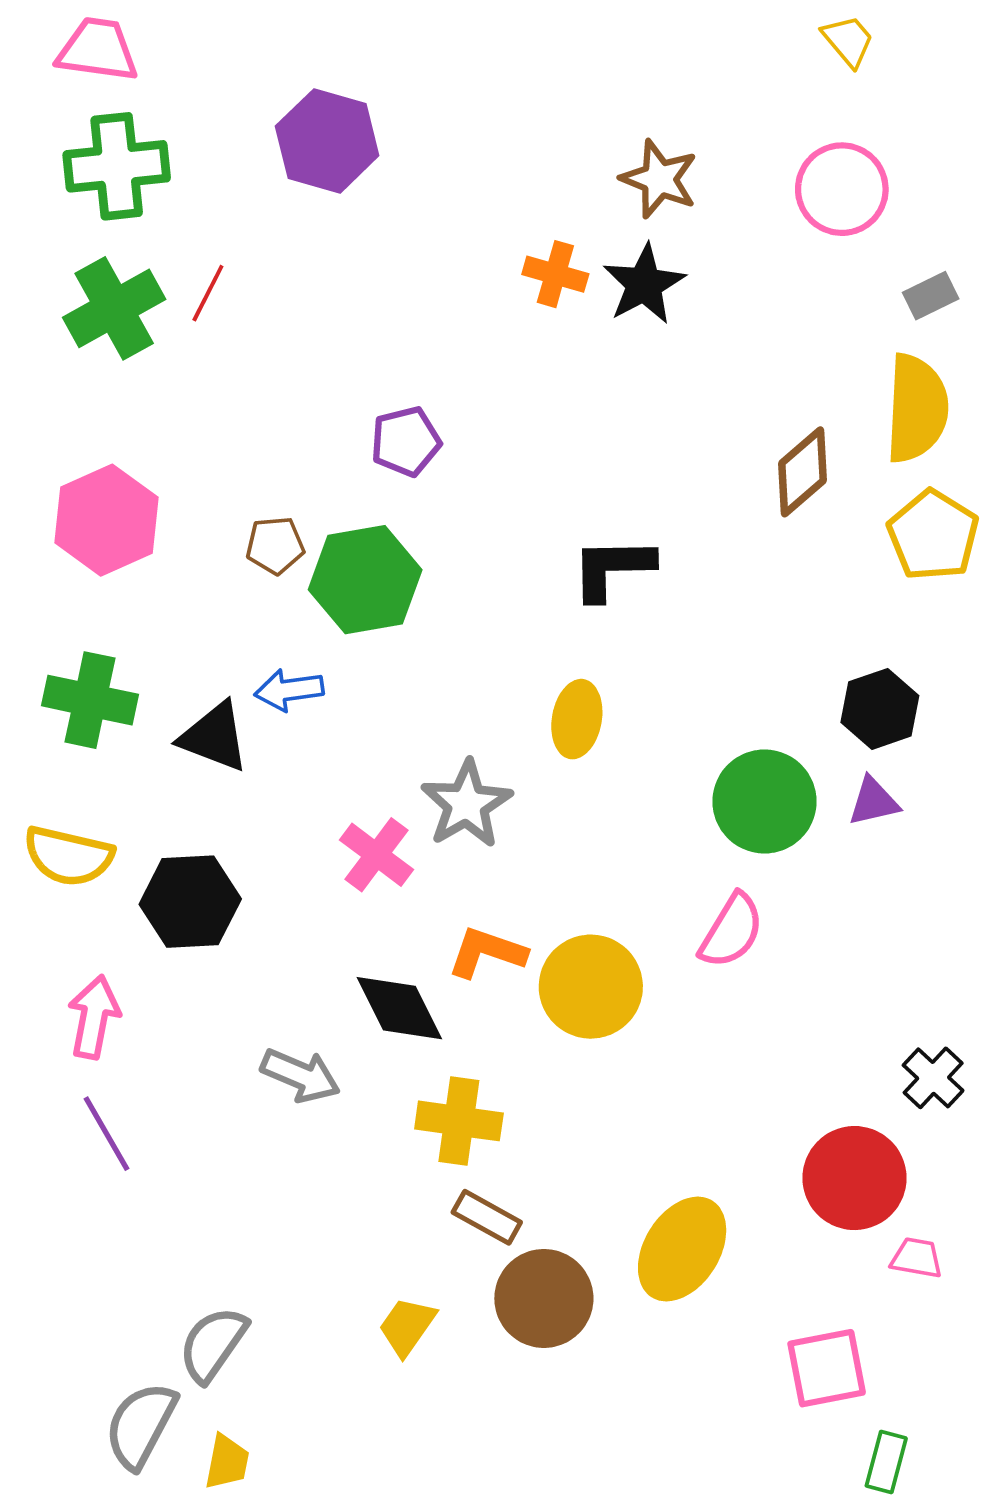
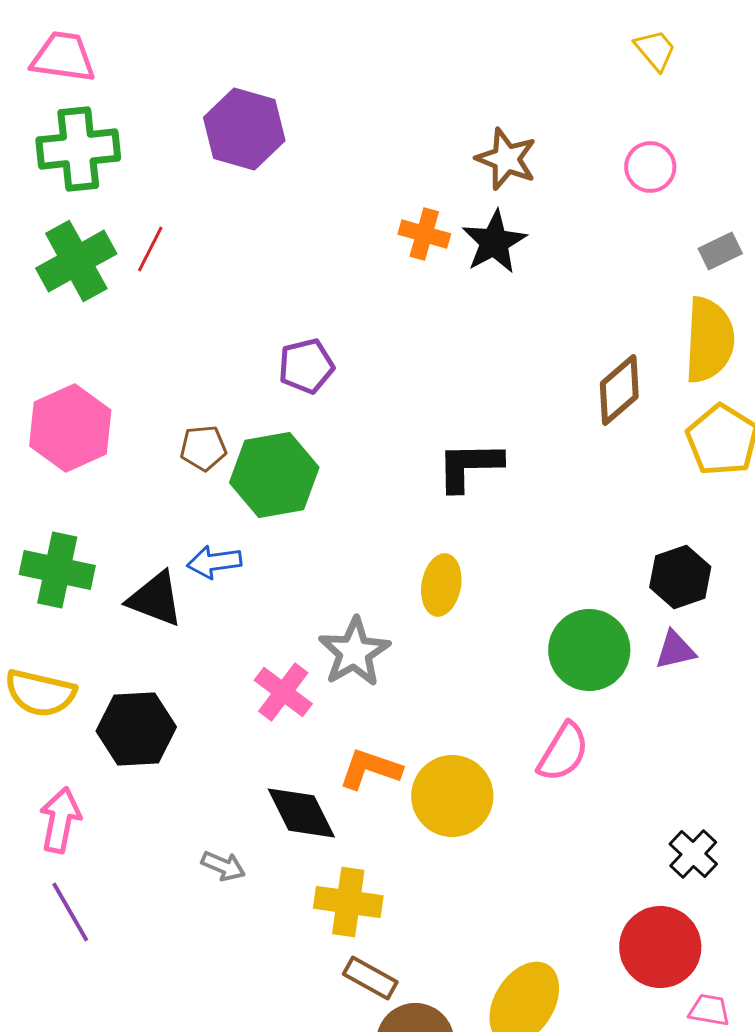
pink circle: (842, 189) -> (650, 167), size x0.7
gray arrow: (300, 1075) -> (223, 866), size x0.7
black cross: (933, 1078) -> (693, 854), moved

